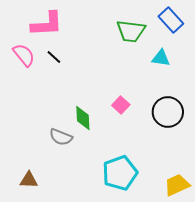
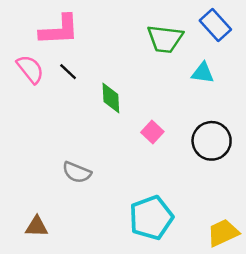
green diamond: (83, 118) -> (111, 98), moved

